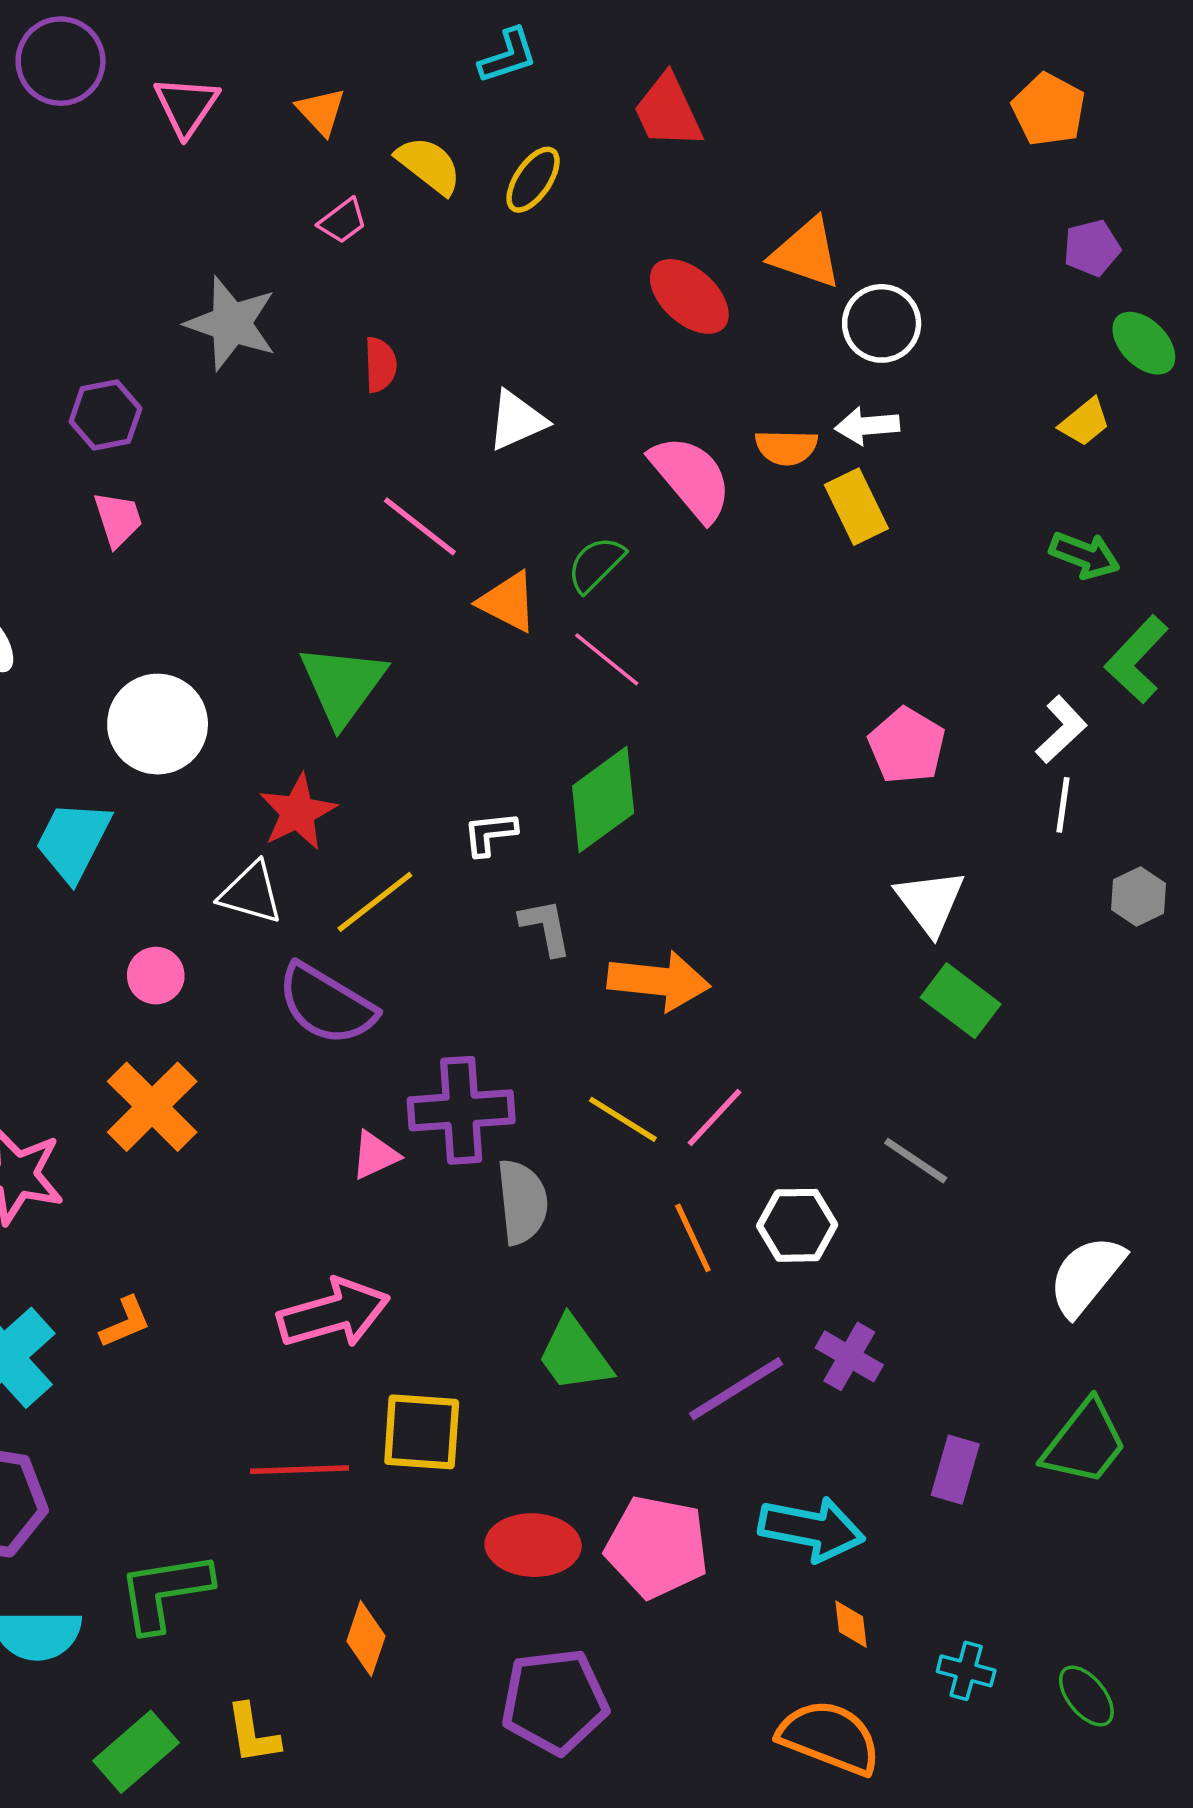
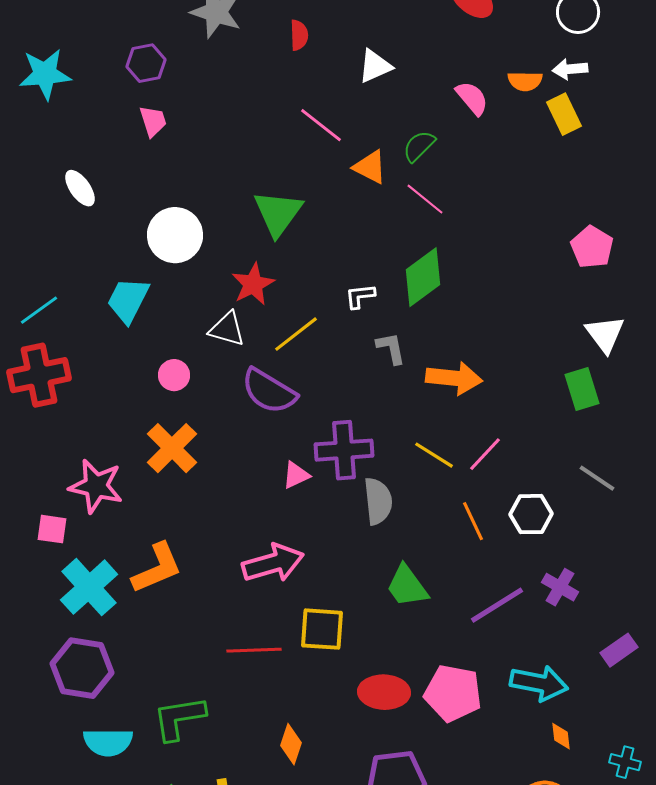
pink semicircle: (691, 478) -> (472, 98), size x0.7
green rectangle: (961, 1001) -> (582, 389), moved, turned 36
orange L-shape: (125, 1322) -> (157, 568), size x1.8
purple rectangle: (955, 1470) -> (619, 650), turned 39

